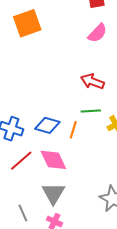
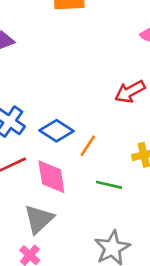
red arrow: (92, 81) -> (130, 92), turned -65
green line: (91, 111) -> (109, 185), moved

